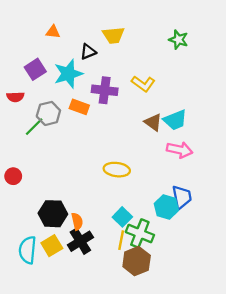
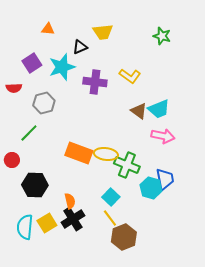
orange rectangle: (79, 107) -> (79, 153), moved, size x1.5
green line: (34, 127) -> (29, 133), moved
black hexagon: (53, 214) -> (35, 185), moved
green cross: (140, 233) -> (127, 165), moved
yellow line: (121, 240) -> (110, 218), turned -48

